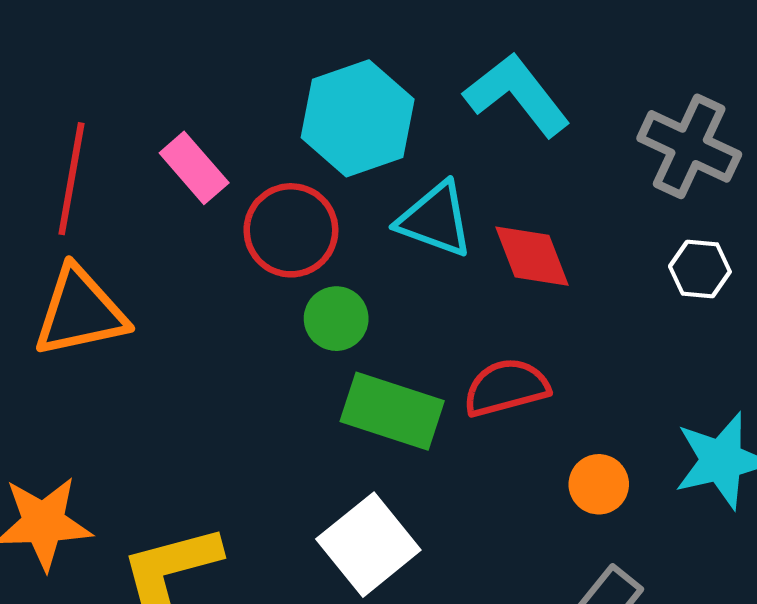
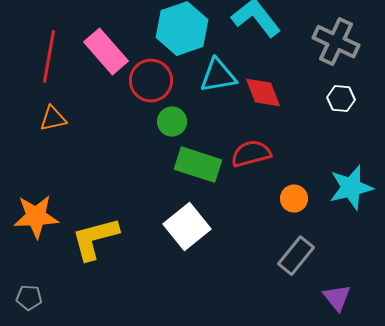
pink rectangle: (194, 168) -> (106, 52), size x1.4
cyan triangle: (435, 220) -> (218, 76), turned -30
orange triangle: (80, 312) -> (53, 119), size x0.6

